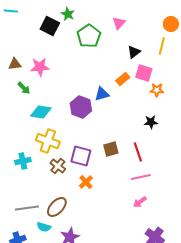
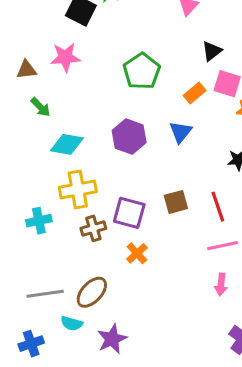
green pentagon: (89, 36) -> (142, 71), moved
pink star: (40, 67) -> (65, 57), moved
blue triangle: (102, 94) -> (181, 132), moved, turned -35
yellow cross: (48, 141) -> (78, 190), turned -30
brown cross: (58, 166) -> (93, 228), turned 35
pink arrow: (140, 202) -> (221, 284), turned -48

